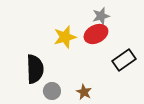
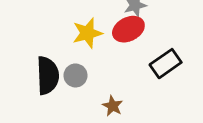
gray circle: (52, 91) -> (75, 75), moved

